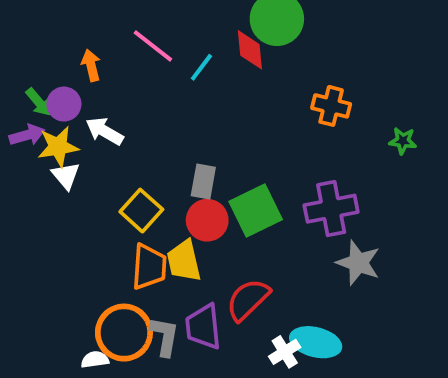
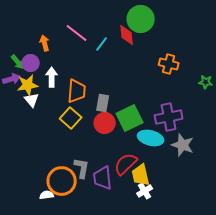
white arrow: (105, 131) -> (52, 77), turned 60
yellow trapezoid: (184, 261) -> (141, 175), moved
orange trapezoid: (149, 267) -> (77, 91), moved
gray L-shape: (165, 336) -> (82, 168), moved
cyan ellipse: (316, 342) -> (151, 138), moved

